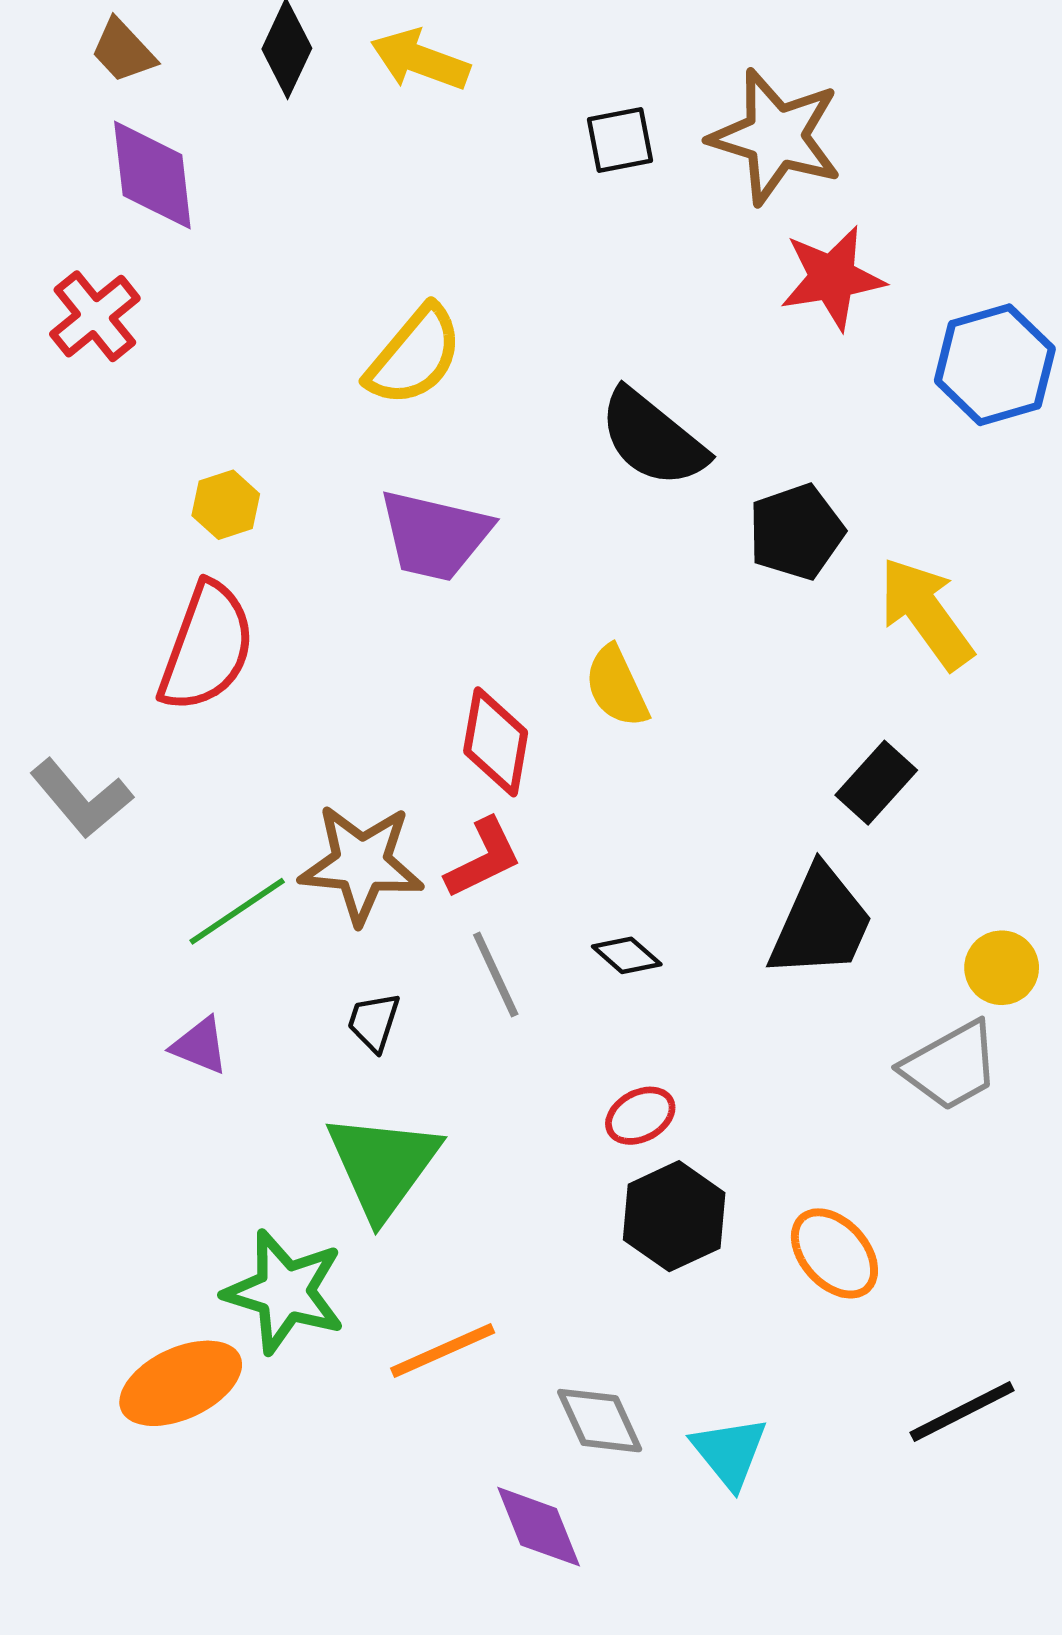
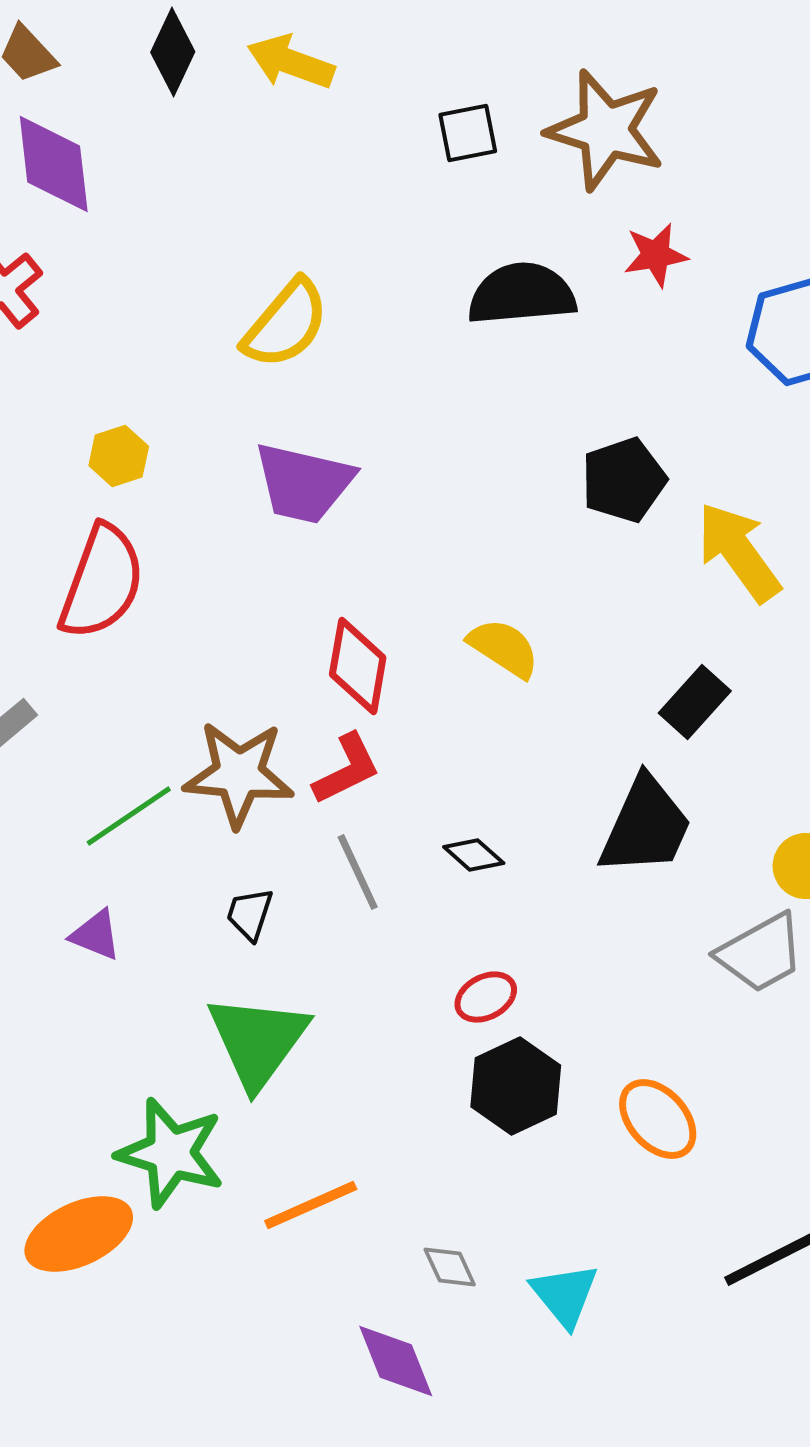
red star: (832, 278) -> (656, 255), size x0.7
black semicircle: (653, 438) -> (522, 294), moved, turned 136
yellow semicircle: (617, 687) -> (504, 648), moved, turned 148
gray diamond: (600, 1421) -> (450, 1267), size x0.7

